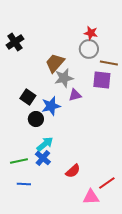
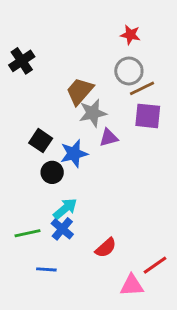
red star: (91, 33) -> (130, 35), moved
brown line: (109, 63) -> (142, 88), moved, turned -36
blue line: (24, 184) -> (46, 269), moved

